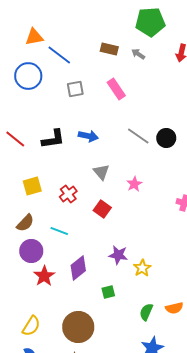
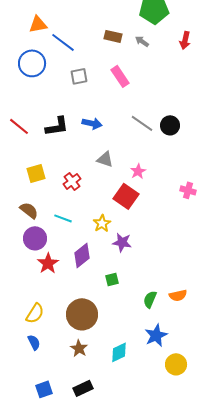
gray triangle: (101, 172) -> (105, 159), turned -30
red square: (102, 209) -> (126, 196), moved, size x1.4
brown semicircle: (25, 223) -> (29, 210), turned -96
yellow star: (142, 268) -> (102, 223), moved

